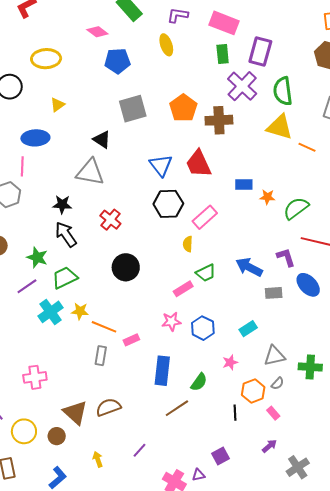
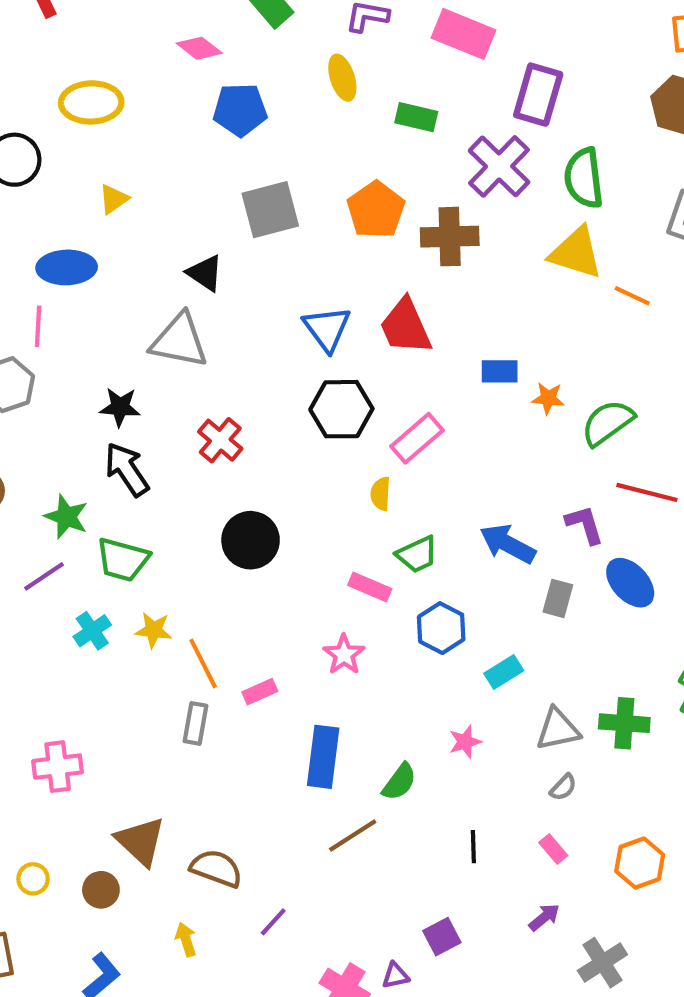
green rectangle: (223, 54) -> (416, 117), moved, turned -72
green trapezoid: (65, 278) -> (123, 560), turned -140
pink rectangle: (183, 289) -> (370, 587), turned 54
gray rectangle: (274, 293) -> (558, 598), turned -72
cyan cross: (51, 312) -> (92, 631), size x0.7
pink star: (171, 321) -> (344, 655), turned -30
orange line: (104, 327) -> (203, 663), turned 40
blue hexagon: (203, 328) -> (441, 628), moved
green cross: (310, 367) -> (624, 723), moved
orange hexagon: (253, 391) -> (640, 863), moved
brown semicircle: (108, 407) -> (216, 868), moved, turned 40
yellow circle: (24, 431) -> (33, 879), size x0.6

